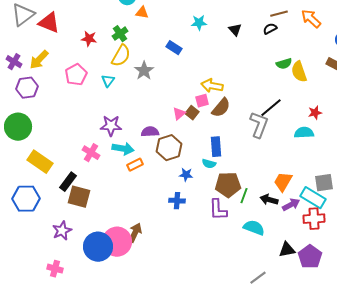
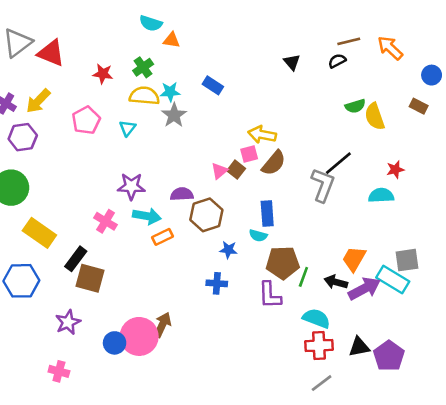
cyan star: (199, 23) -> (170, 92), moved
yellow semicircle: (121, 56) -> (144, 96), turned -115
purple arrow: (291, 205) -> (364, 289), size x1.4
red cross: (314, 219) -> (319, 345), moved
blue circle: (98, 247) -> (115, 343), size x0.6

